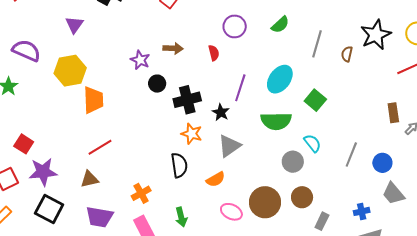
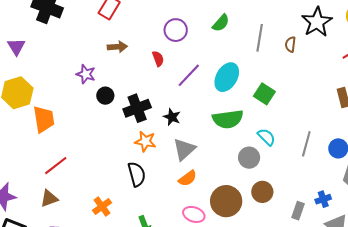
brown arrow: (173, 48) -> (117, 47), moved
purple line: (240, 88) -> (189, 75), moved, turned 32
orange semicircle: (216, 179) -> (188, 178), moved
gray rectangle: (322, 221) -> (298, 211), moved

